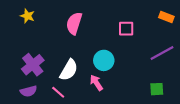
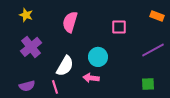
purple cross: (33, 65) -> (31, 47), moved
pink arrow: (96, 83) -> (91, 78), turned -49
pink line: (58, 92) -> (55, 87), turned 32

